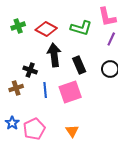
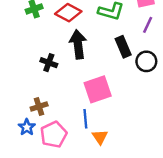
black rectangle: (79, 65) -> (123, 47), moved
brown cross: (16, 88) -> (39, 106), moved
blue line: (45, 90) -> (85, 119), moved

